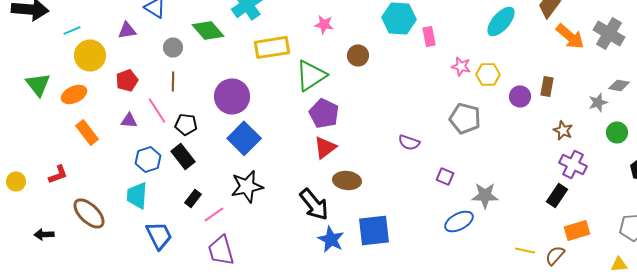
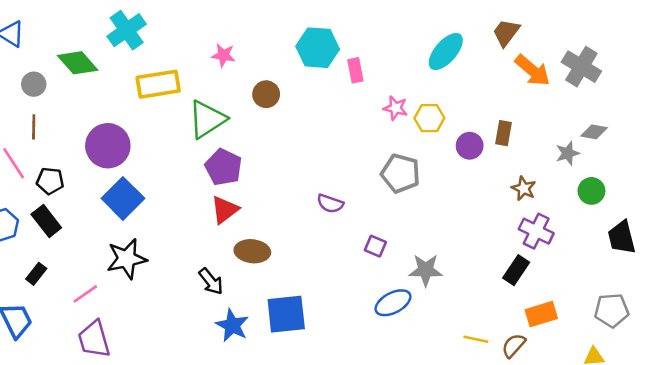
black rectangle: (193, 198) -> (36, 274), moved
black arrow: (314, 204) -> (211, 281), size x0.7

